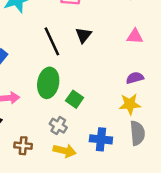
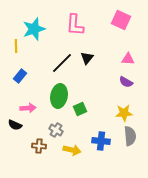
black line: (52, 41) -> (62, 63), turned 70
purple semicircle: (135, 78) -> (126, 82), moved, turned -136
green square: (75, 99) -> (80, 109), turned 32
gray cross: (58, 126) -> (56, 130), moved

